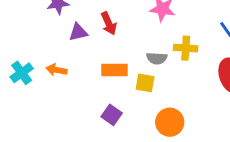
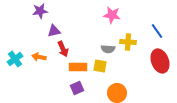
red arrow: (109, 23) -> (63, 49), moved
orange rectangle: (115, 70) -> (78, 67), moved
purple square: (112, 115) -> (77, 88), turned 32

